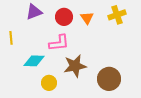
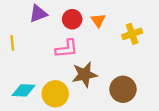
yellow cross: (117, 15) -> (132, 34), moved
cyan diamond: (34, 61) -> (24, 90), moved
yellow circle: (49, 83) -> (55, 94), size x1.5

